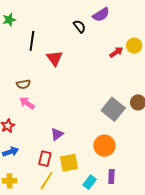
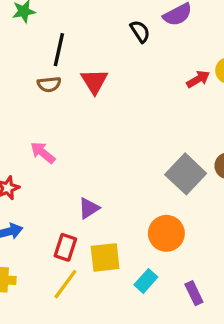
brown semicircle: (23, 84) -> (49, 84), moved
purple rectangle: (111, 176) -> (194, 293), moved, turned -32
cyan rectangle: (90, 182) -> (146, 281), moved

